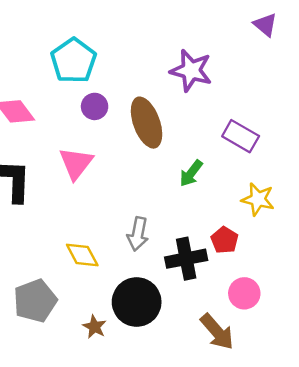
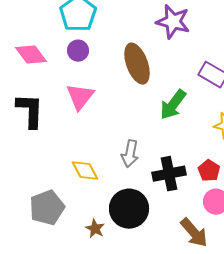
purple circle: (95, 106) -> (78, 51), moved
green arrow: (191, 173) -> (173, 105), size x1.4
red pentagon: (224, 240) -> (209, 171), moved

